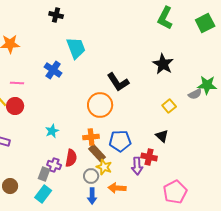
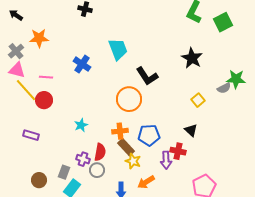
green square: (205, 23) -> (223, 22), moved
cyan trapezoid: (76, 48) -> (118, 49), moved
gray rectangle: (44, 174) -> (64, 172), moved
gray circle: (91, 176) -> (97, 170), moved
orange arrow: (117, 188) -> (146, 182), turned -36

